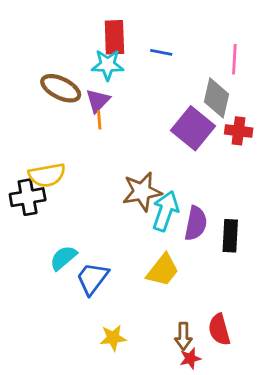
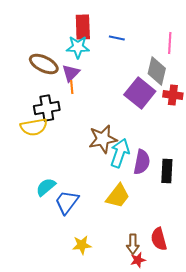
black cross: (28, 197) -> (47, 108), moved

